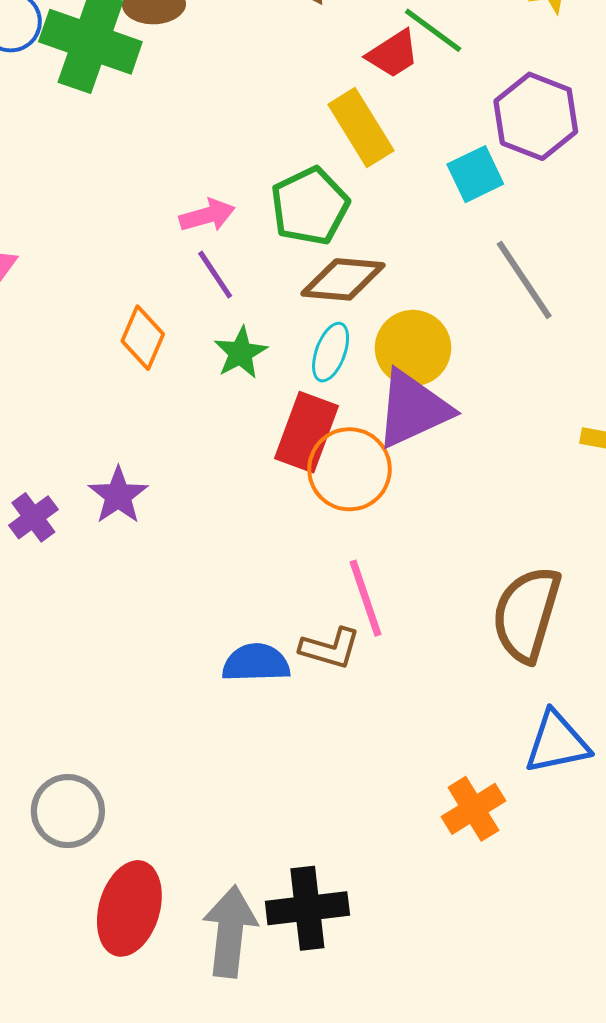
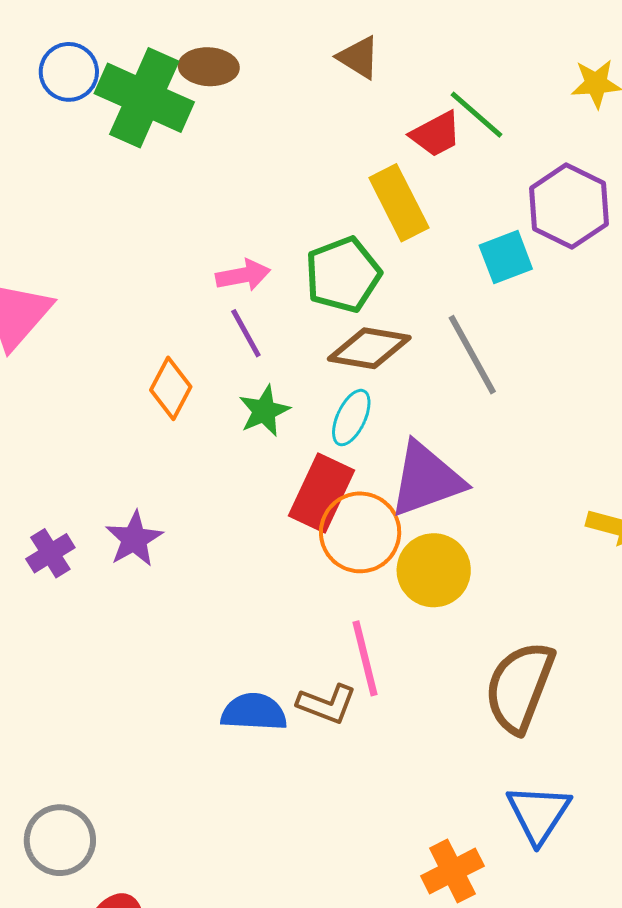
gray line: (524, 280) -> (472, 355), moved
yellow circle: (413, 348) -> (434, 570), moved
blue triangle: (557, 743) -> (539, 814), turned -50

